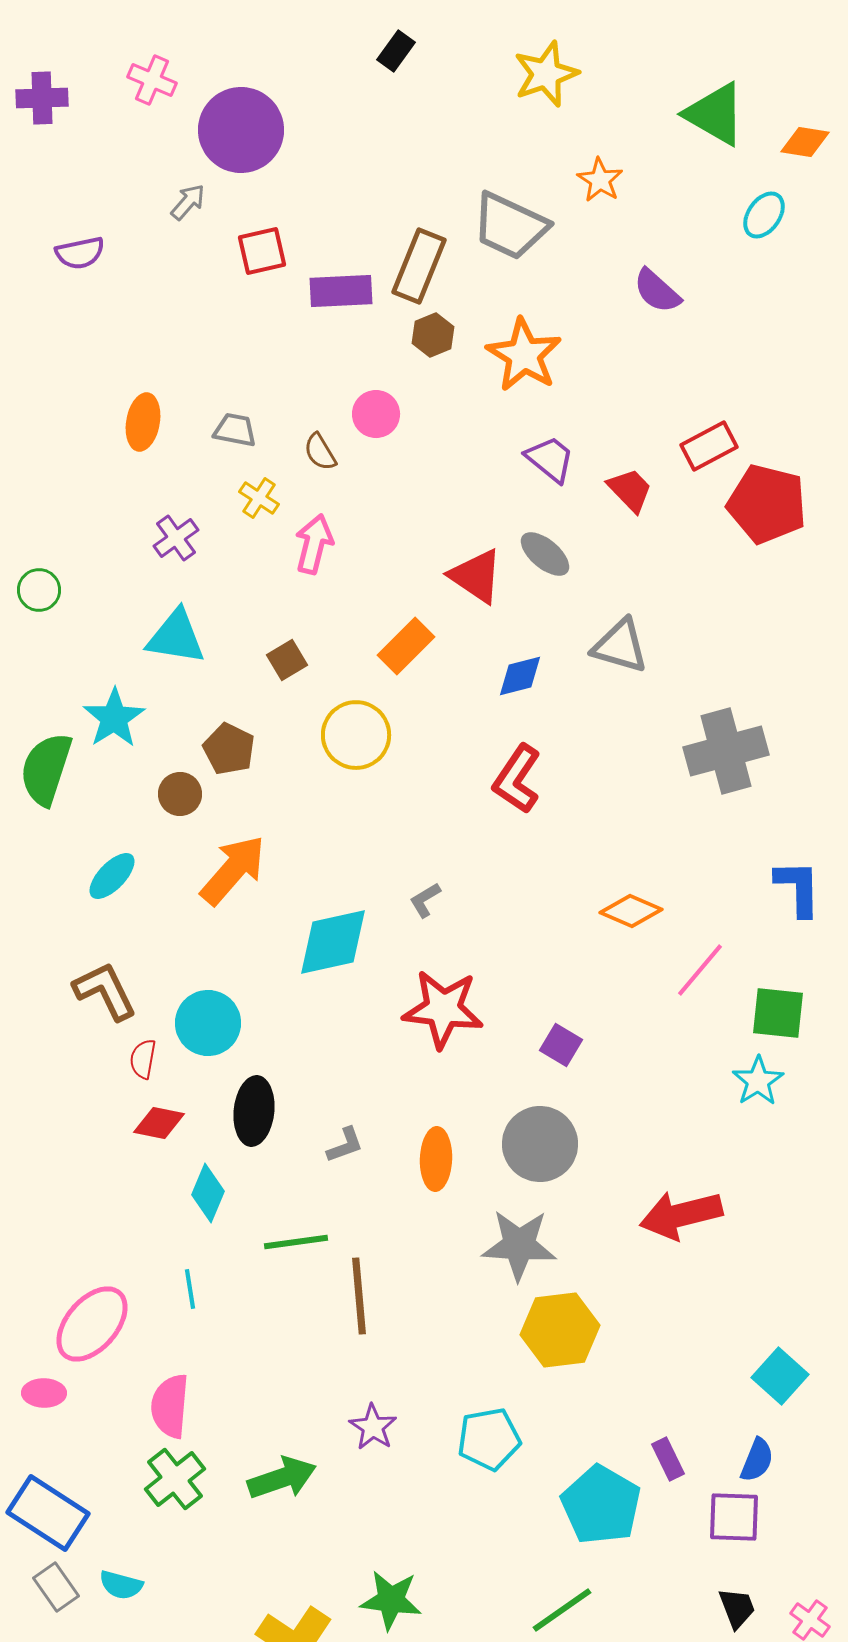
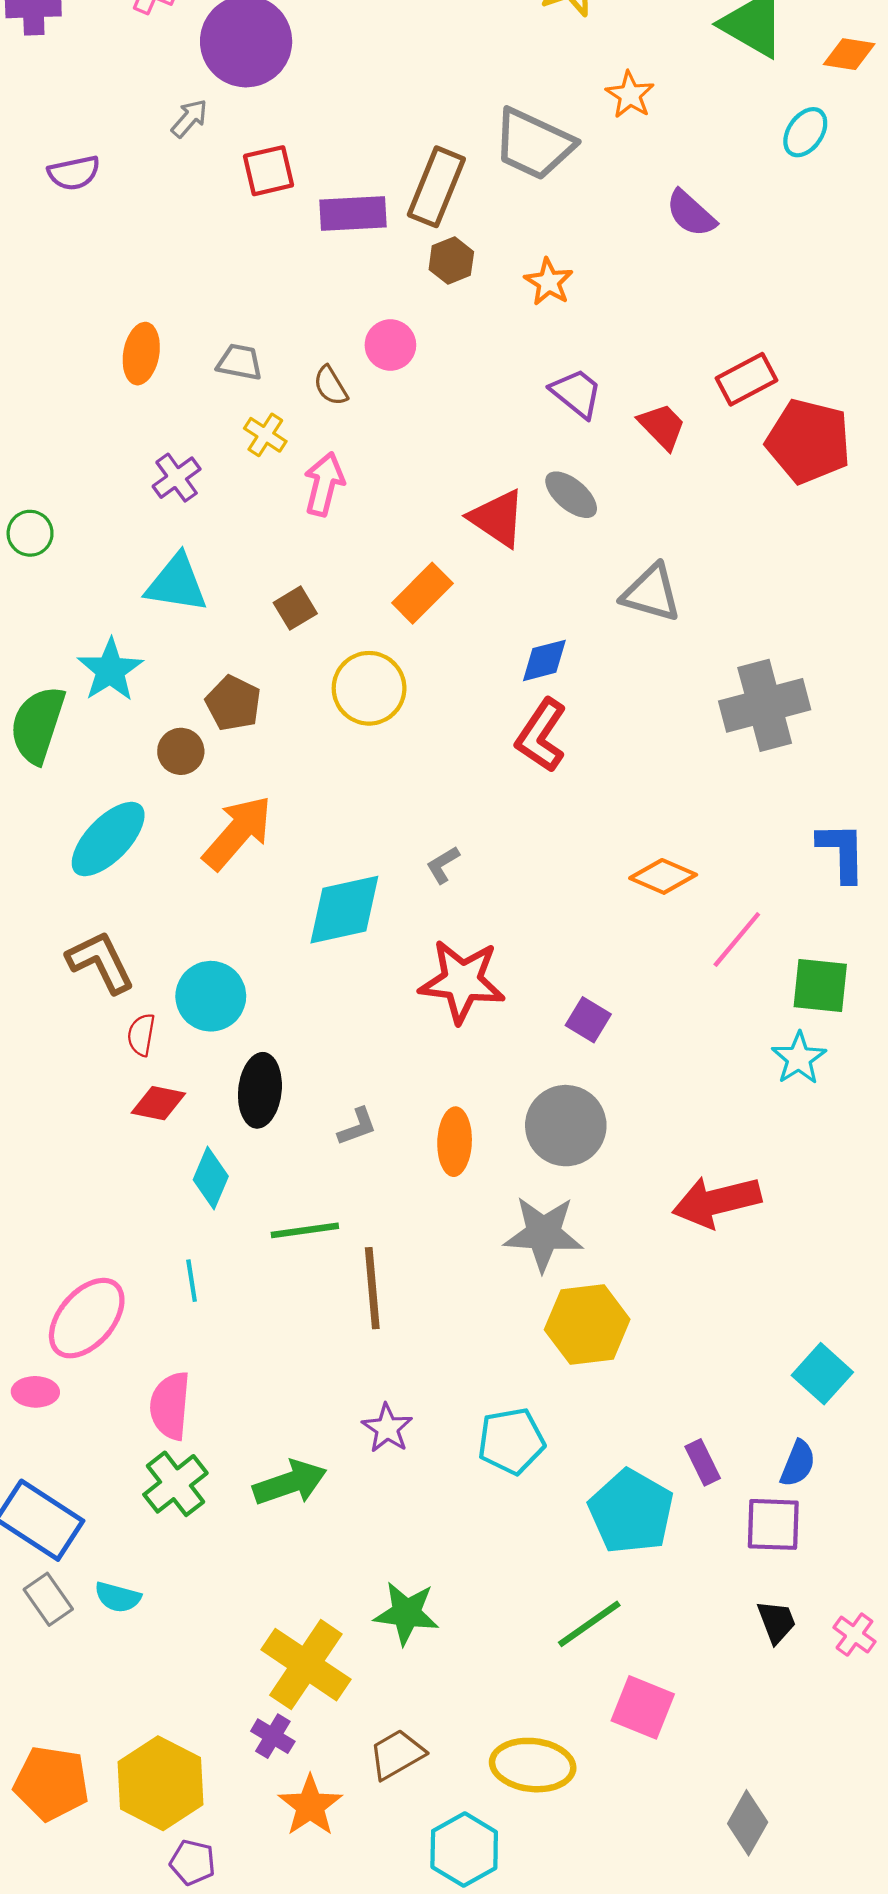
orange star: (524, 355) -> (549, 282), size x0.6
blue diamond: (520, 676) -> (544, 660), moved
cyan ellipse: (112, 876) -> (108, 839), size x1.5

